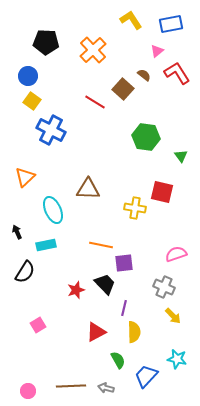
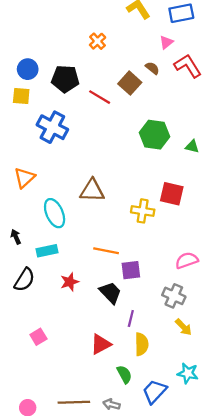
black pentagon: (46, 42) -> (65, 79), moved
orange cross: (93, 50) -> (98, 41), size x0.6
yellow square: (32, 101) -> (21, 96), moved, turned -30
green triangle: (181, 156) -> (192, 147), moved, turned -40
red star: (76, 290) -> (70, 282), moved

